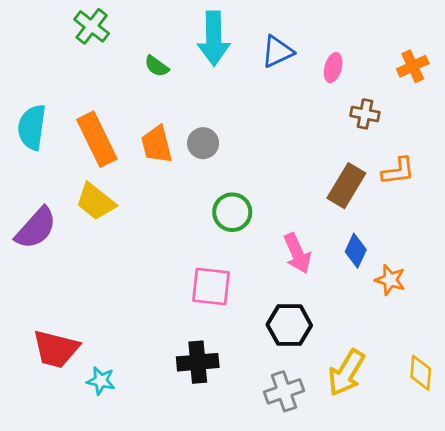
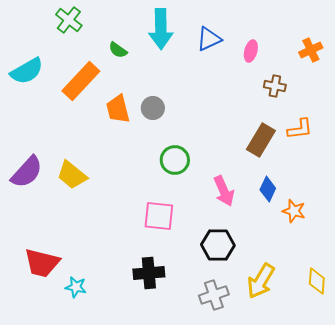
cyan semicircle: (32, 127) -> (27, 71), moved, turned -128
orange rectangle: (97, 139) -> (81, 81), moved, turned 69
yellow trapezoid: (96, 202) -> (72, 175), moved

